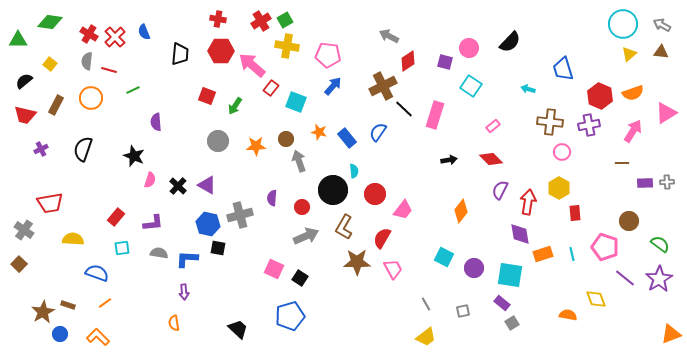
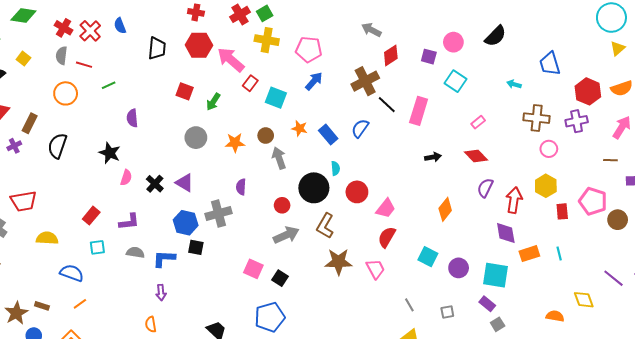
brown rectangle: (56, 105) -> (30, 123), moved
purple semicircle: (272, 198) -> (241, 187), moved
red semicircle: (382, 238) -> (387, 237), moved
pink pentagon: (605, 247) -> (593, 201), moved

